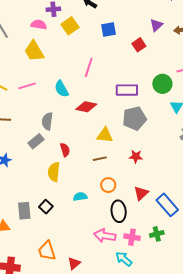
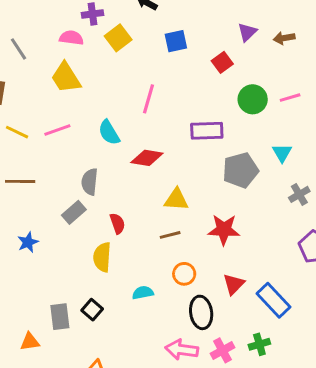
green circle: (162, 84) -> (253, 99), moved
gray pentagon: (134, 118) -> (240, 170), moved
red star: (136, 156) -> (224, 230), size x1.5
pink cross: (132, 237) -> (223, 350), turned -35

